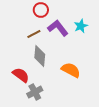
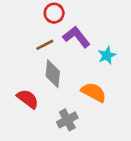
cyan star: (81, 26) -> (107, 55), moved
gray cross: (35, 92) -> (67, 120), moved

